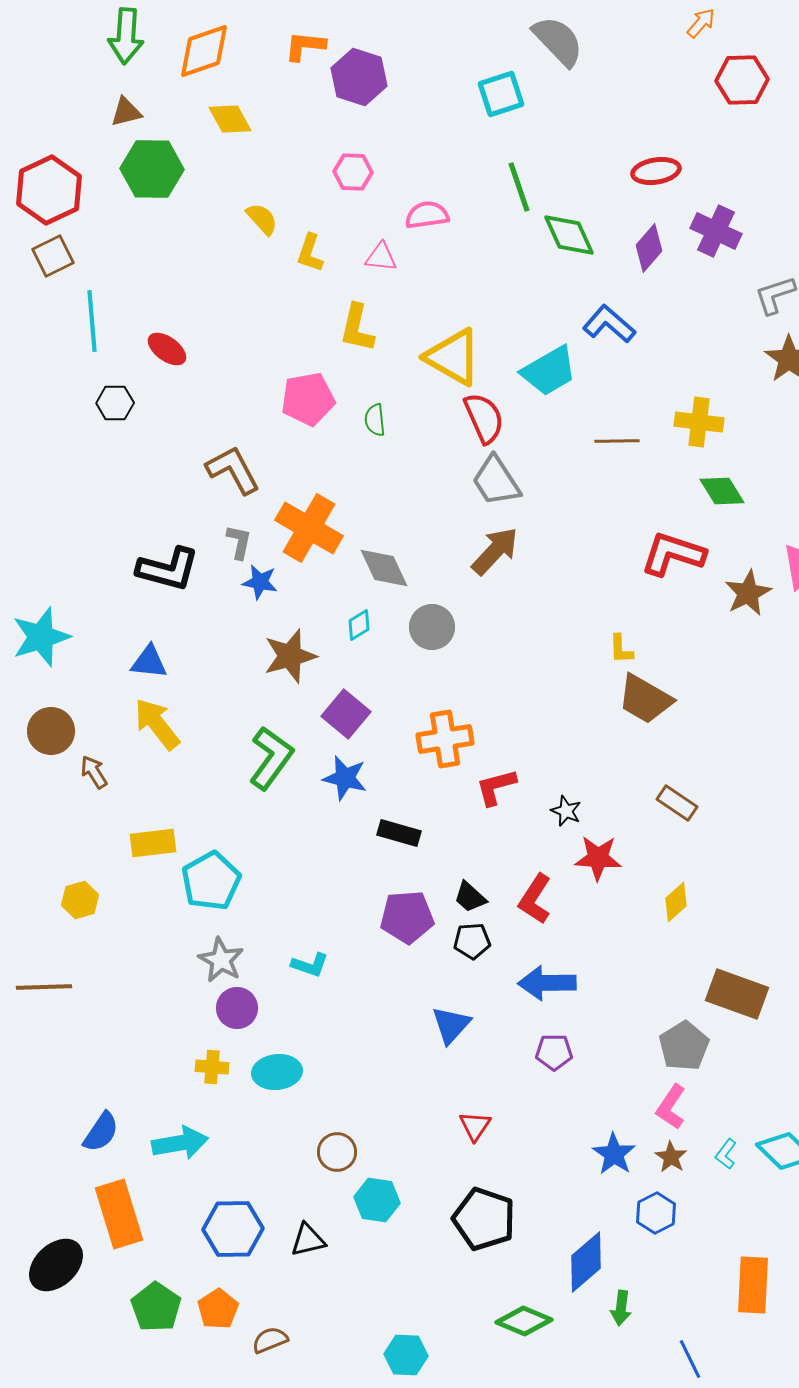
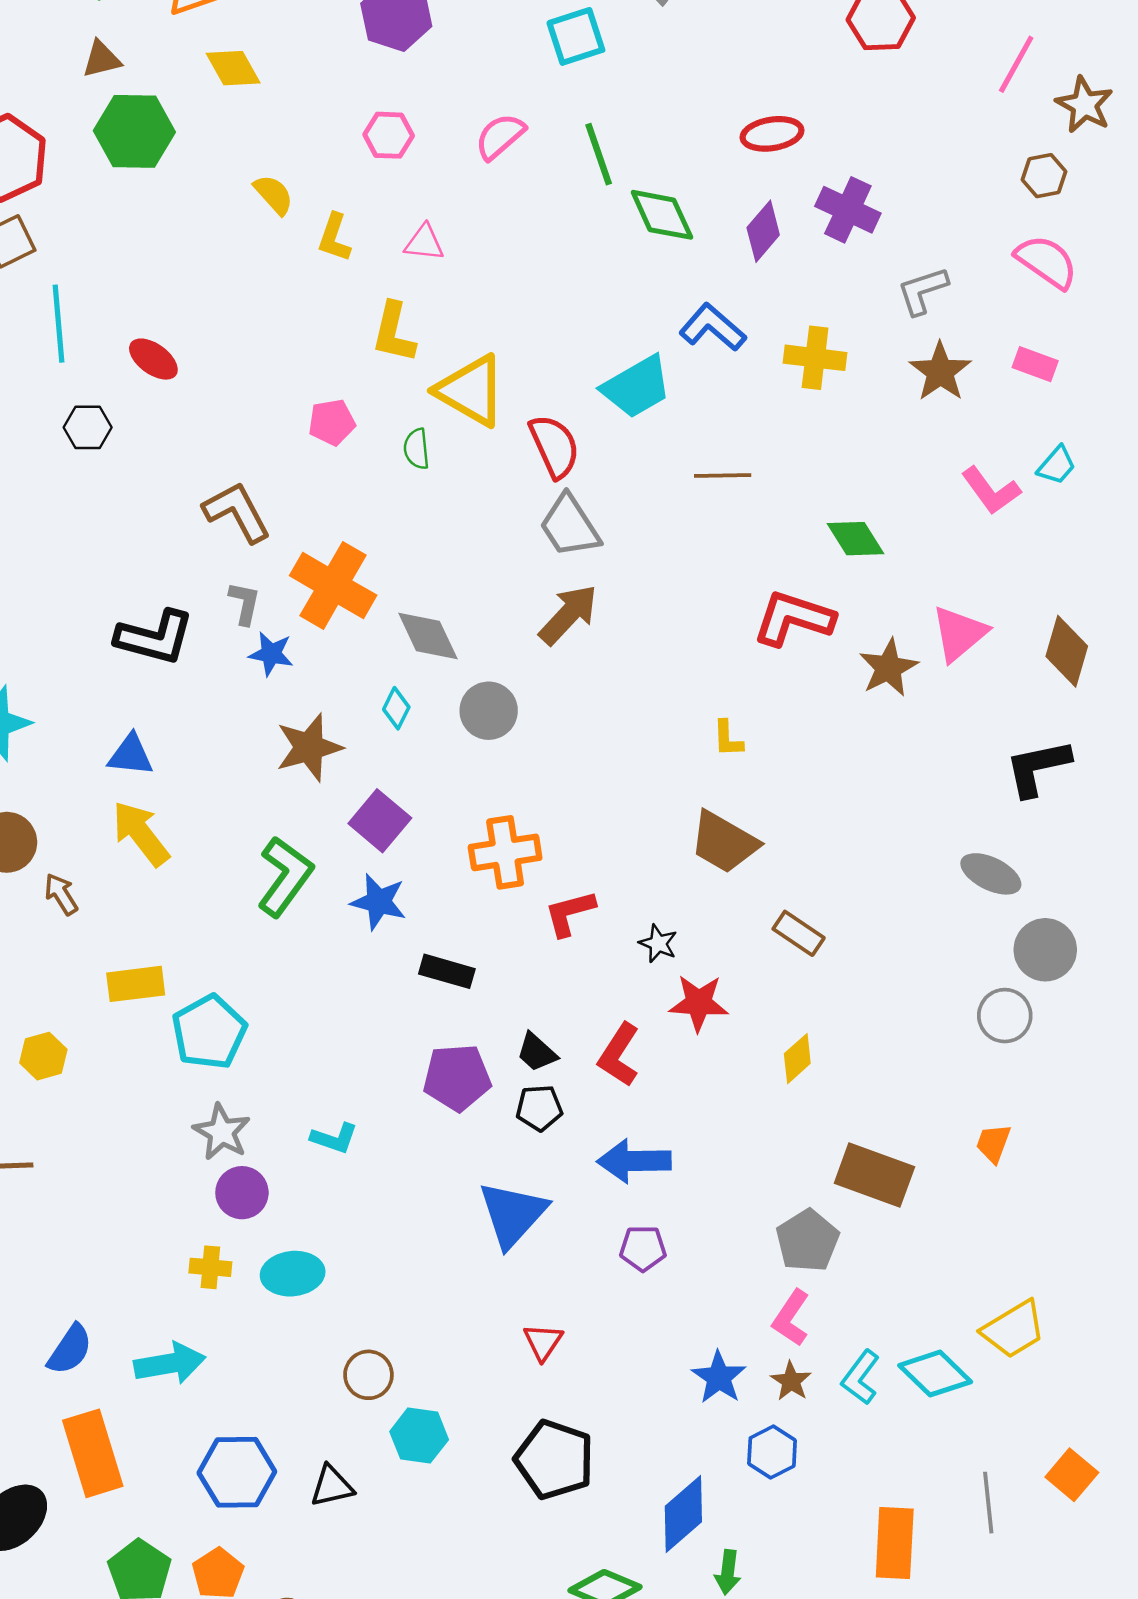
pink semicircle: (427, 215) -> (500, 136), moved, turned -33
yellow triangle: (453, 357) -> (471, 391), moved
pink pentagon: (308, 399) -> (332, 422), size x0.7
yellow cross: (699, 422) -> (815, 358), moved
cyan diamond: (359, 625) -> (396, 708), turned -32
brown trapezoid: (645, 699) -> (724, 842), moved
blue triangle: (451, 1025) -> (513, 1214), size x1.4
cyan L-shape: (726, 1154) -> (861, 1377), size x1.4

